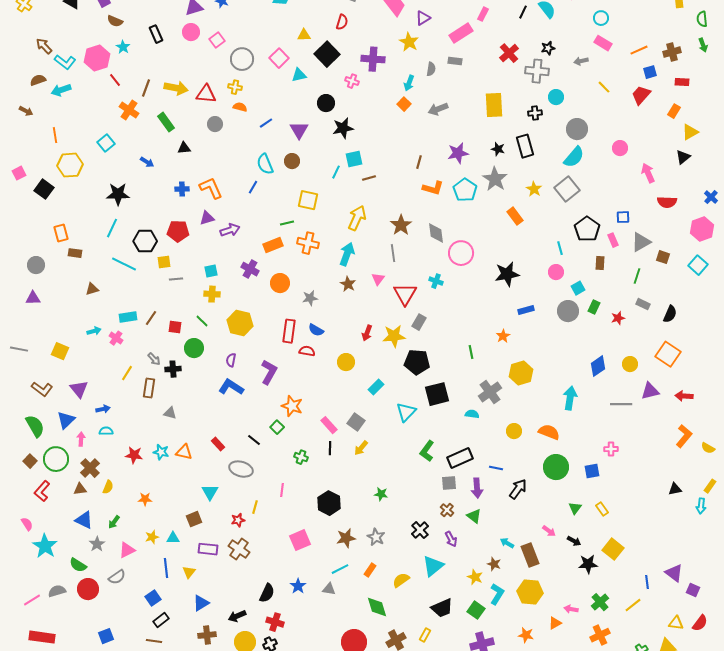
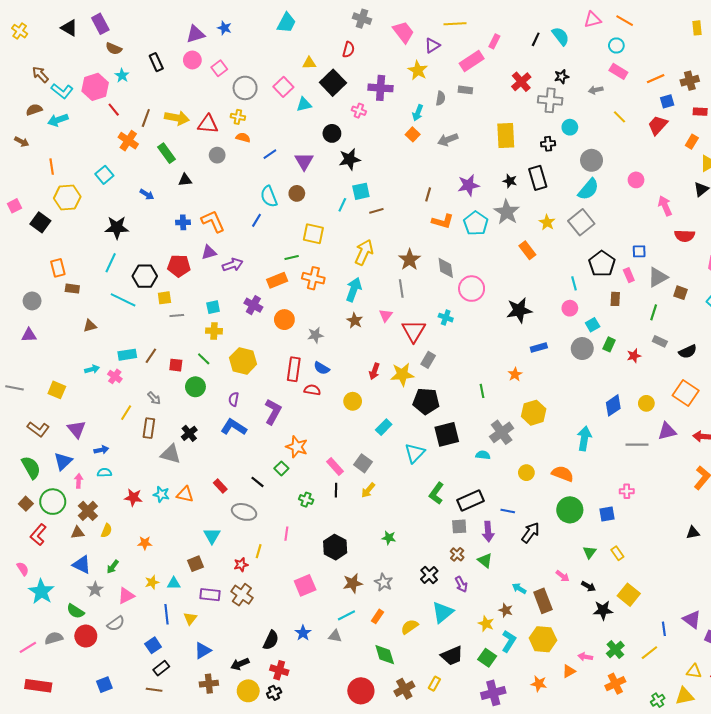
black semicircle: (670, 314) -> (688, 352), turned 42
black cross: (173, 369) -> (189, 433), moved, turned -35
gray triangle: (170, 413) -> (171, 454), size x1.5

